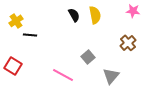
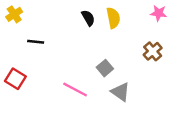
yellow cross: (16, 21) -> (14, 14), moved
gray triangle: (111, 76) -> (120, 92), moved, turned -36

